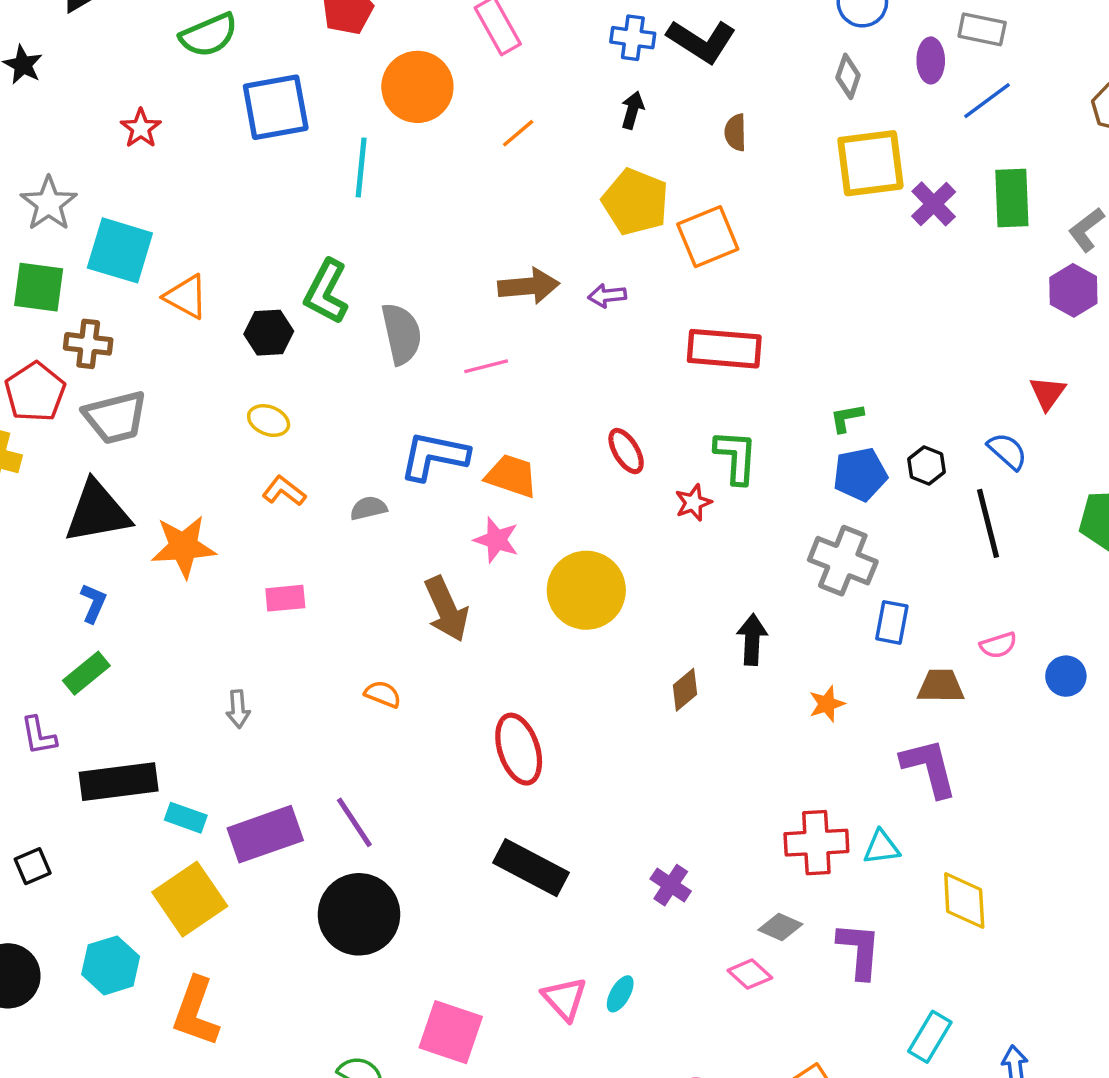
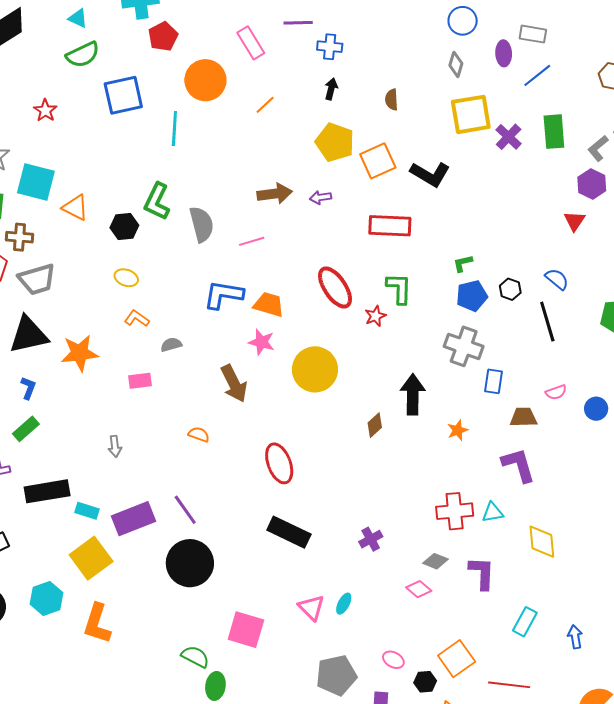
black L-shape: (701, 41) -> (430, 174), moved
red triangle: (1048, 393) -> (575, 221), moved
red ellipse: (626, 451) -> (335, 288), size x1.6
gray semicircle: (368, 508) -> (171, 345), moved
black arrow: (752, 640) -> (413, 394), size x1.4
purple cross: (671, 885) -> (371, 539), turned 30

